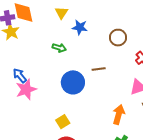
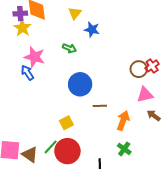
brown circle: (118, 38) -> (139, 69), moved
brown line: (99, 69) -> (100, 106), moved
pink star: (26, 89) -> (34, 57), moved, turned 30

